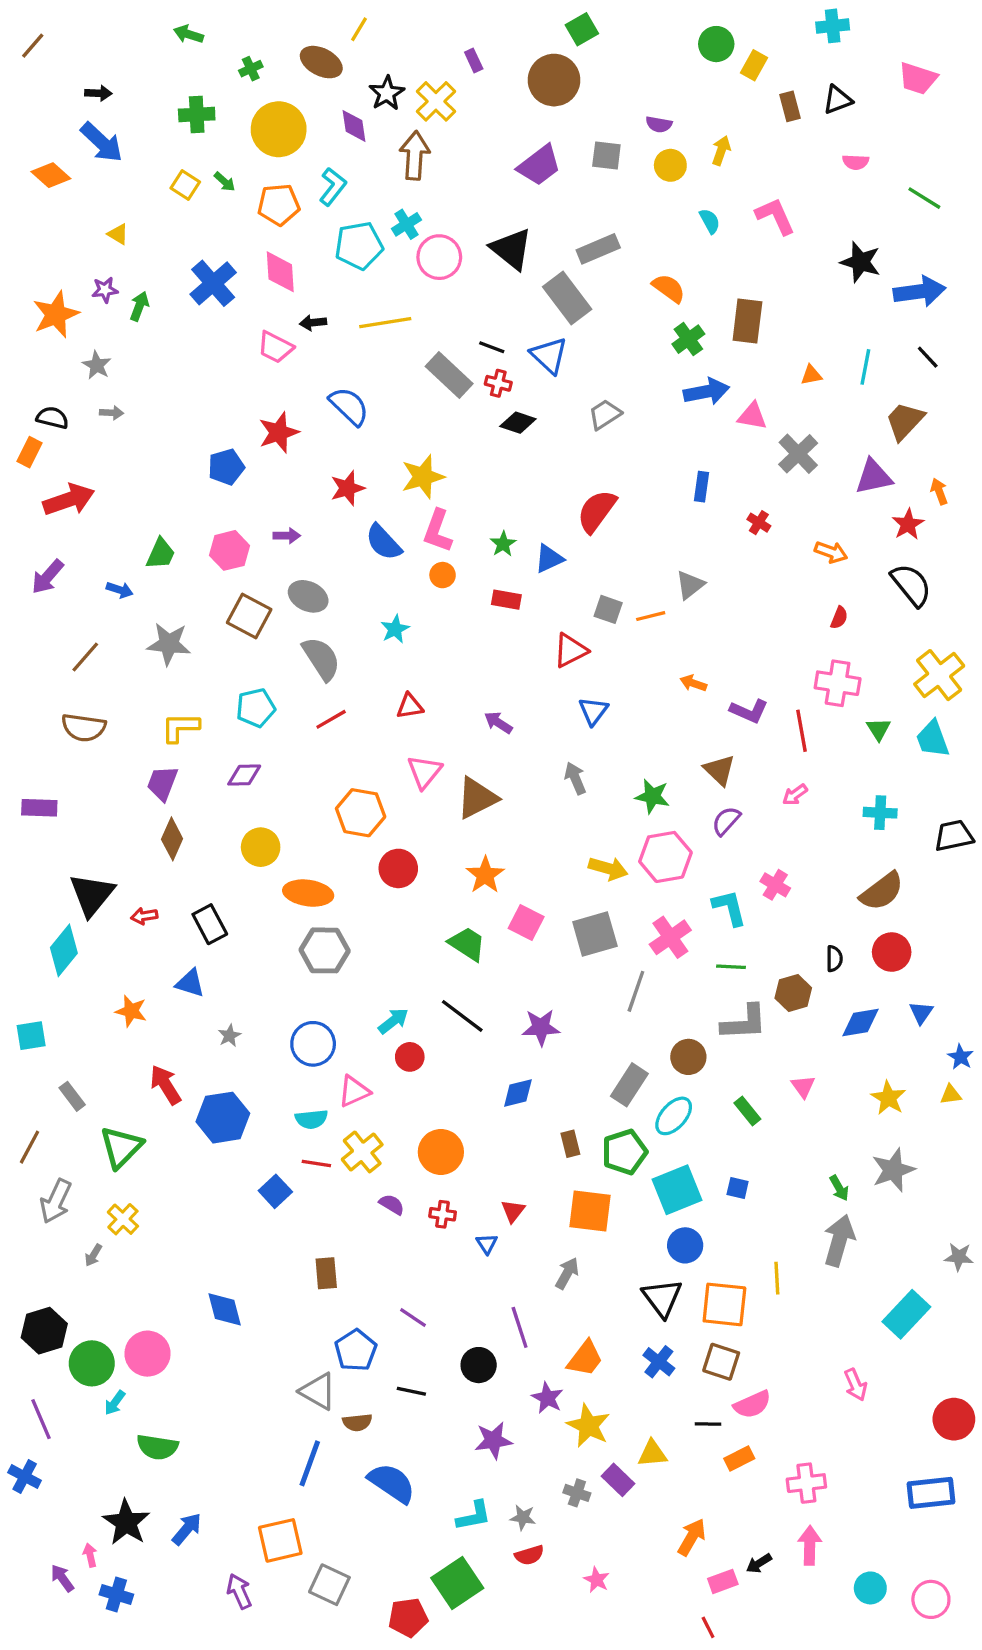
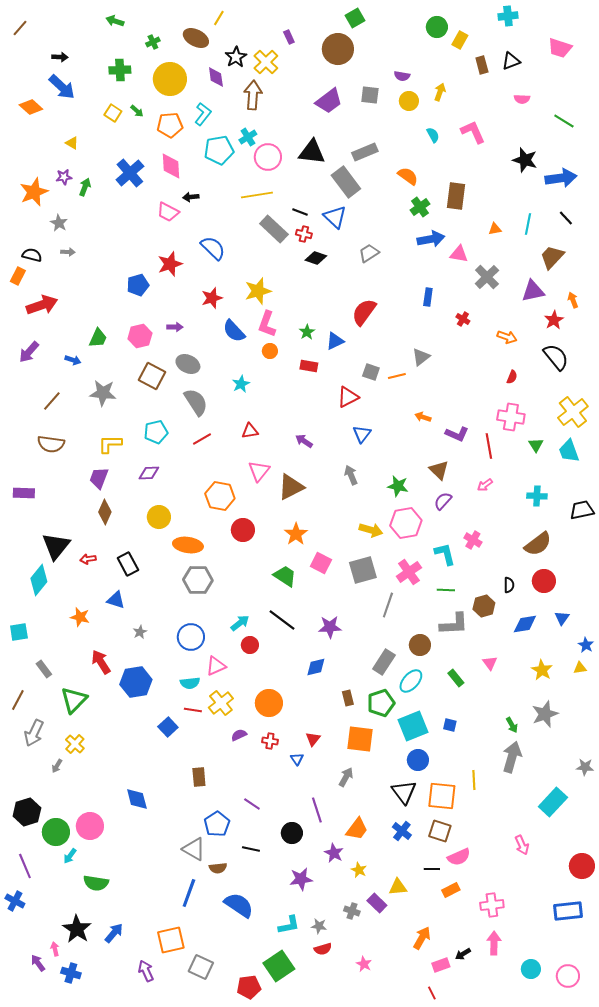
black triangle: (511, 249) -> (312, 152), turned -32
yellow line: (385, 323) -> (257, 195), moved
purple semicircle: (392, 1204) -> (239, 735), turned -56
yellow star: (588, 1426) -> (359, 870), size x0.6

